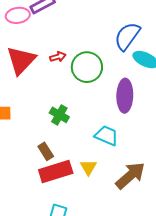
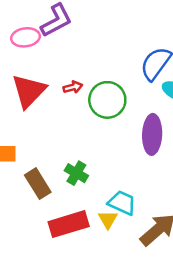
green cross: (59, 115) -> (76, 173), moved
cyan trapezoid: (106, 136) -> (122, 203), moved
brown rectangle: (46, 151) -> (38, 184), moved, size x1.4

